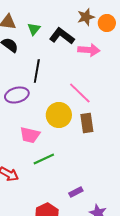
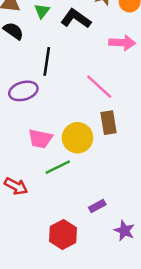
pink arrow: (89, 50) -> (122, 43), moved
yellow circle: (59, 115) -> (78, 138), moved

